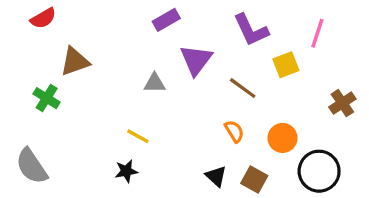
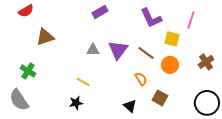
purple triangle: (196, 60) -> (118, 50), moved
yellow square: (286, 65) -> (172, 39), turned 35
green cross: (47, 98) -> (28, 71), moved
orange circle: (283, 138) -> (170, 65), moved
black circle: (319, 171) -> (207, 103), moved
brown square: (254, 179) -> (160, 98), moved

